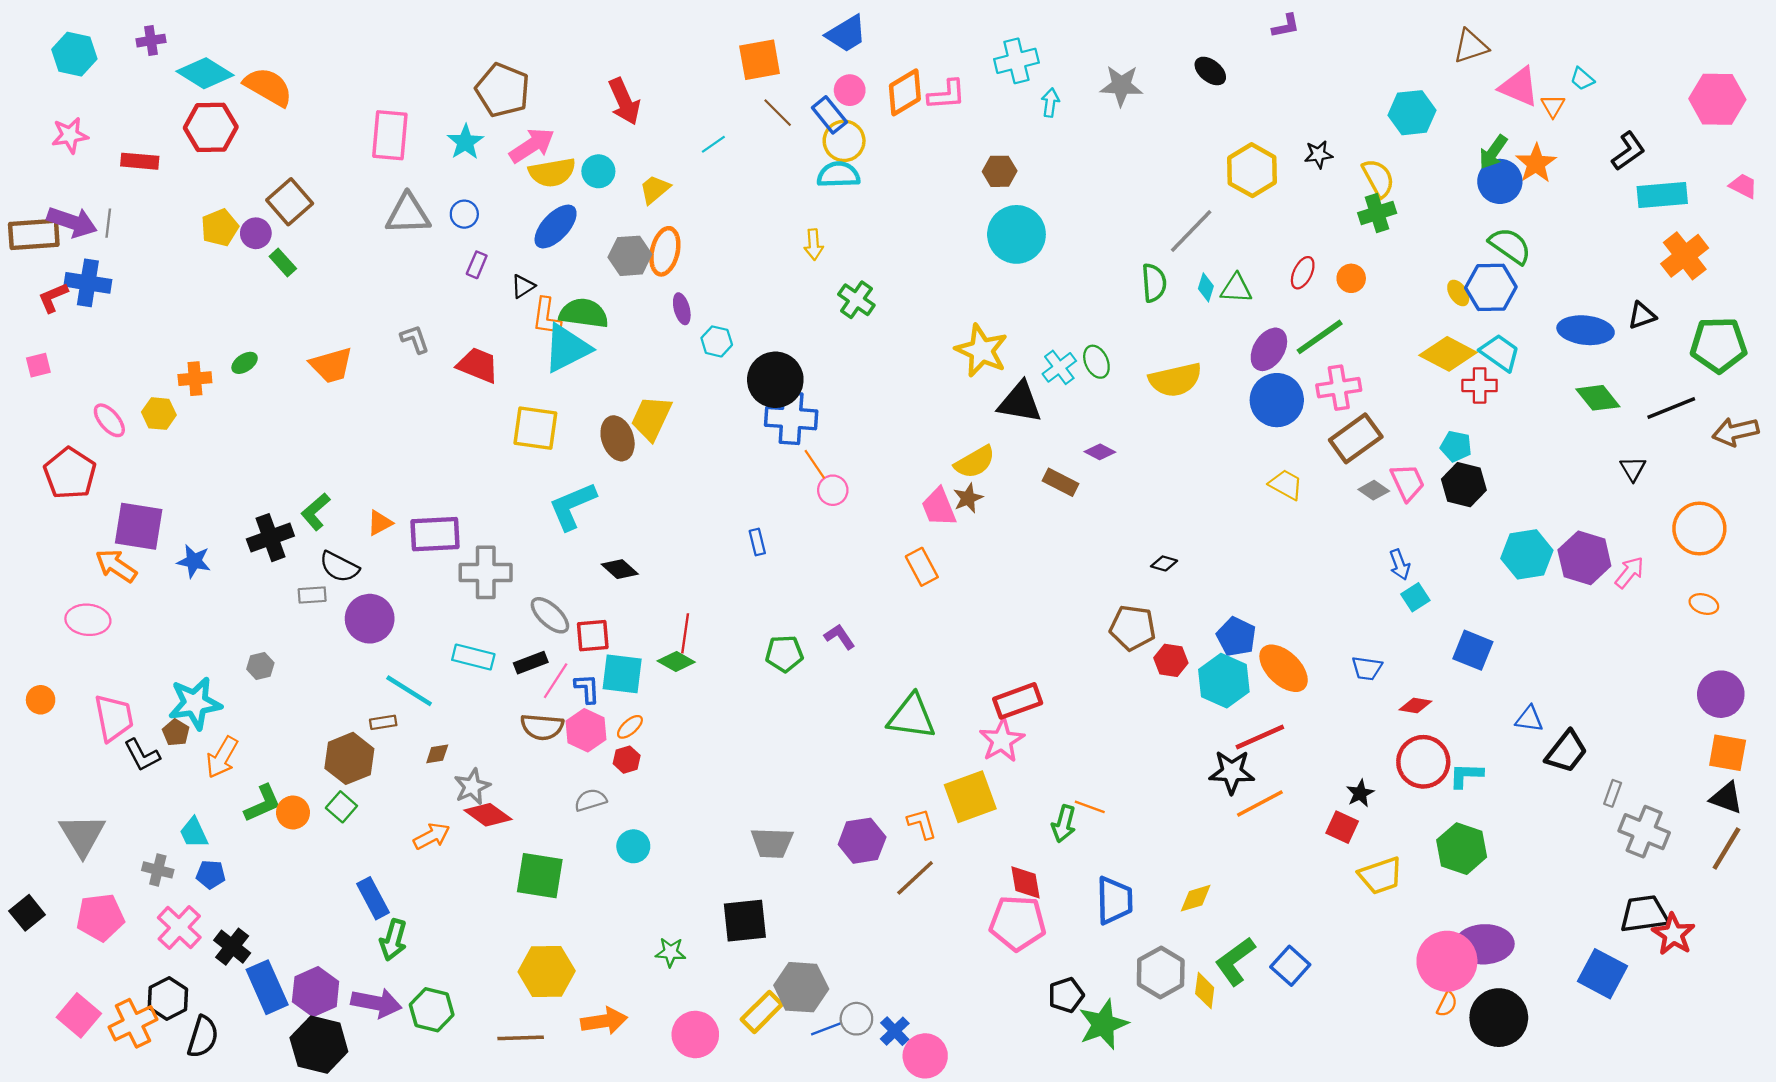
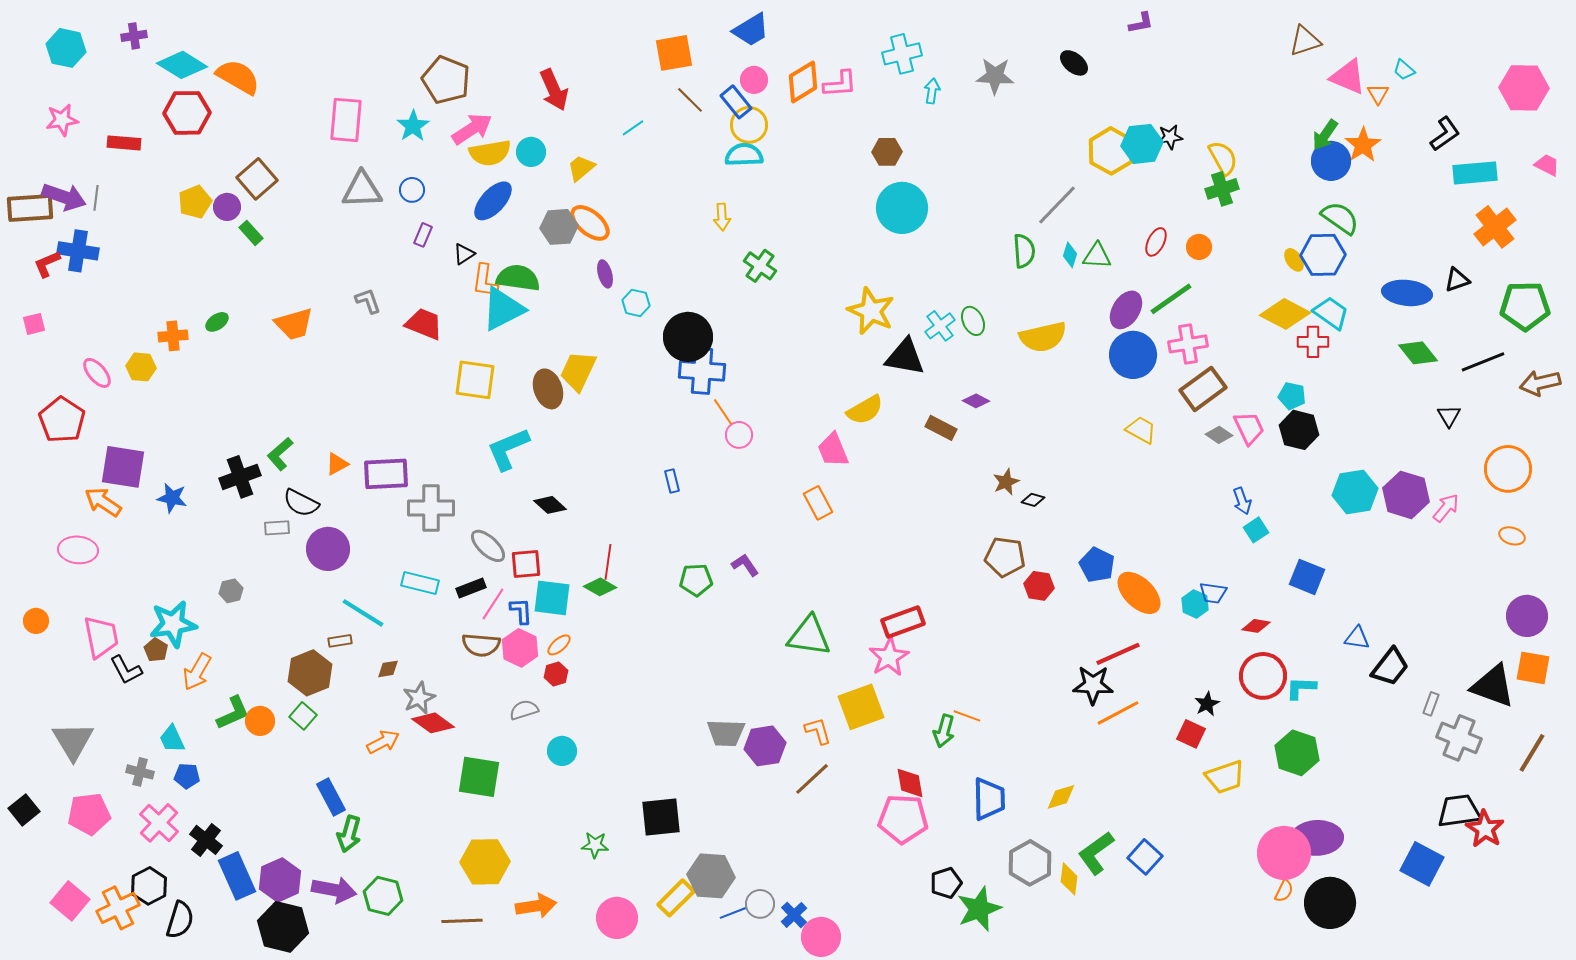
cyan hexagon: (1412, 113) -> (1142, 144), moved
orange ellipse: (665, 251) -> (590, 223), turned -63
brown star: (968, 498) -> (1006, 482), moved
cyan hexagon: (1224, 681) -> (1195, 604), moved, size x0.6
black triangle: (1726, 798) -> (1493, 686), moved, size x1.5
gray trapezoid: (772, 843) -> (726, 733), moved

